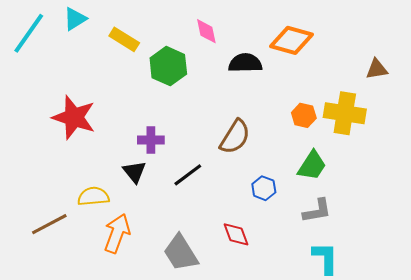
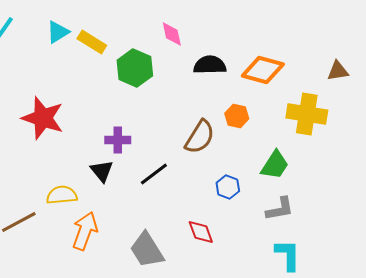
cyan triangle: (75, 19) -> (58, 32), moved
orange diamond: (291, 40) -> (263, 70), moved
orange hexagon: (304, 115) -> (237, 116), moved

